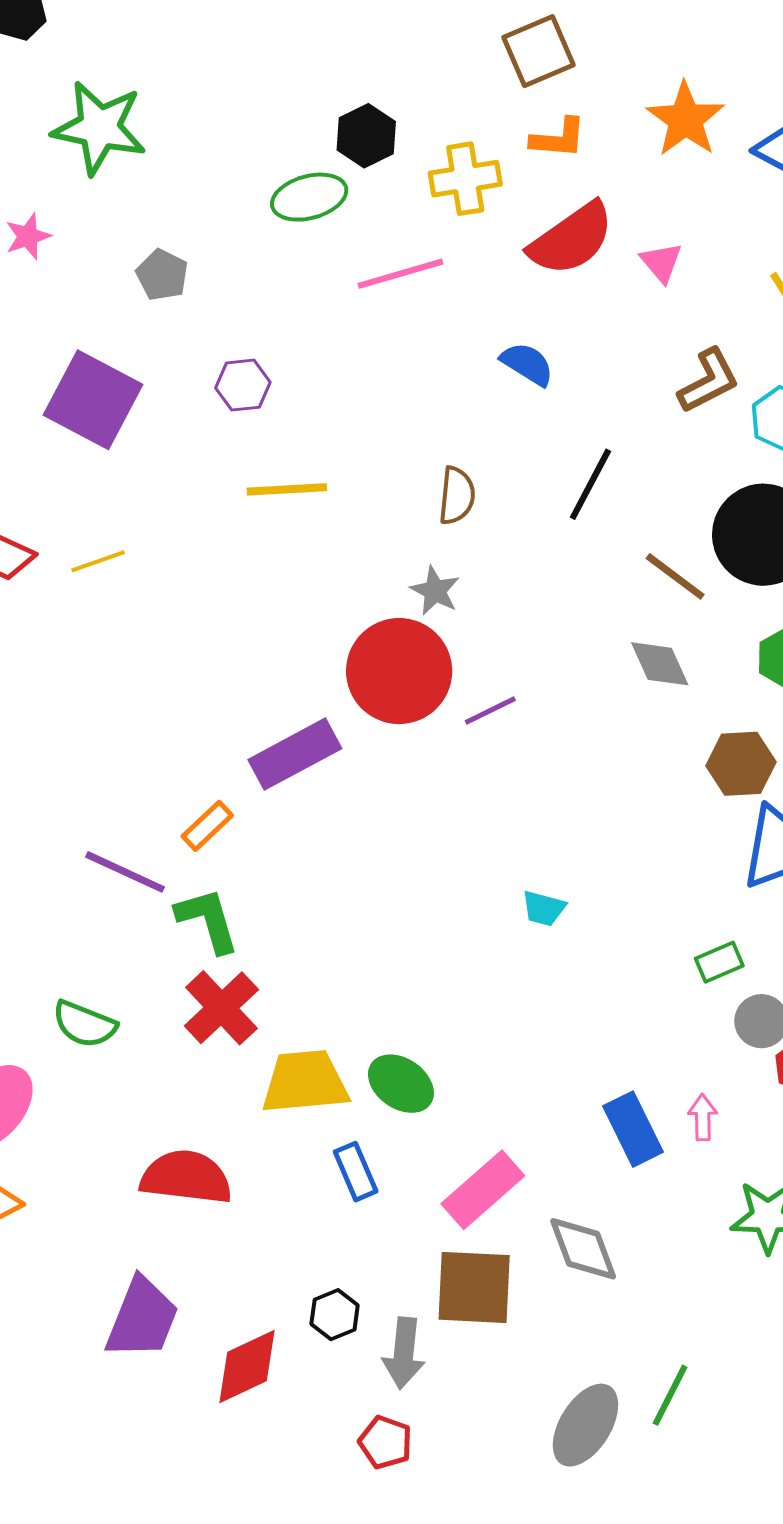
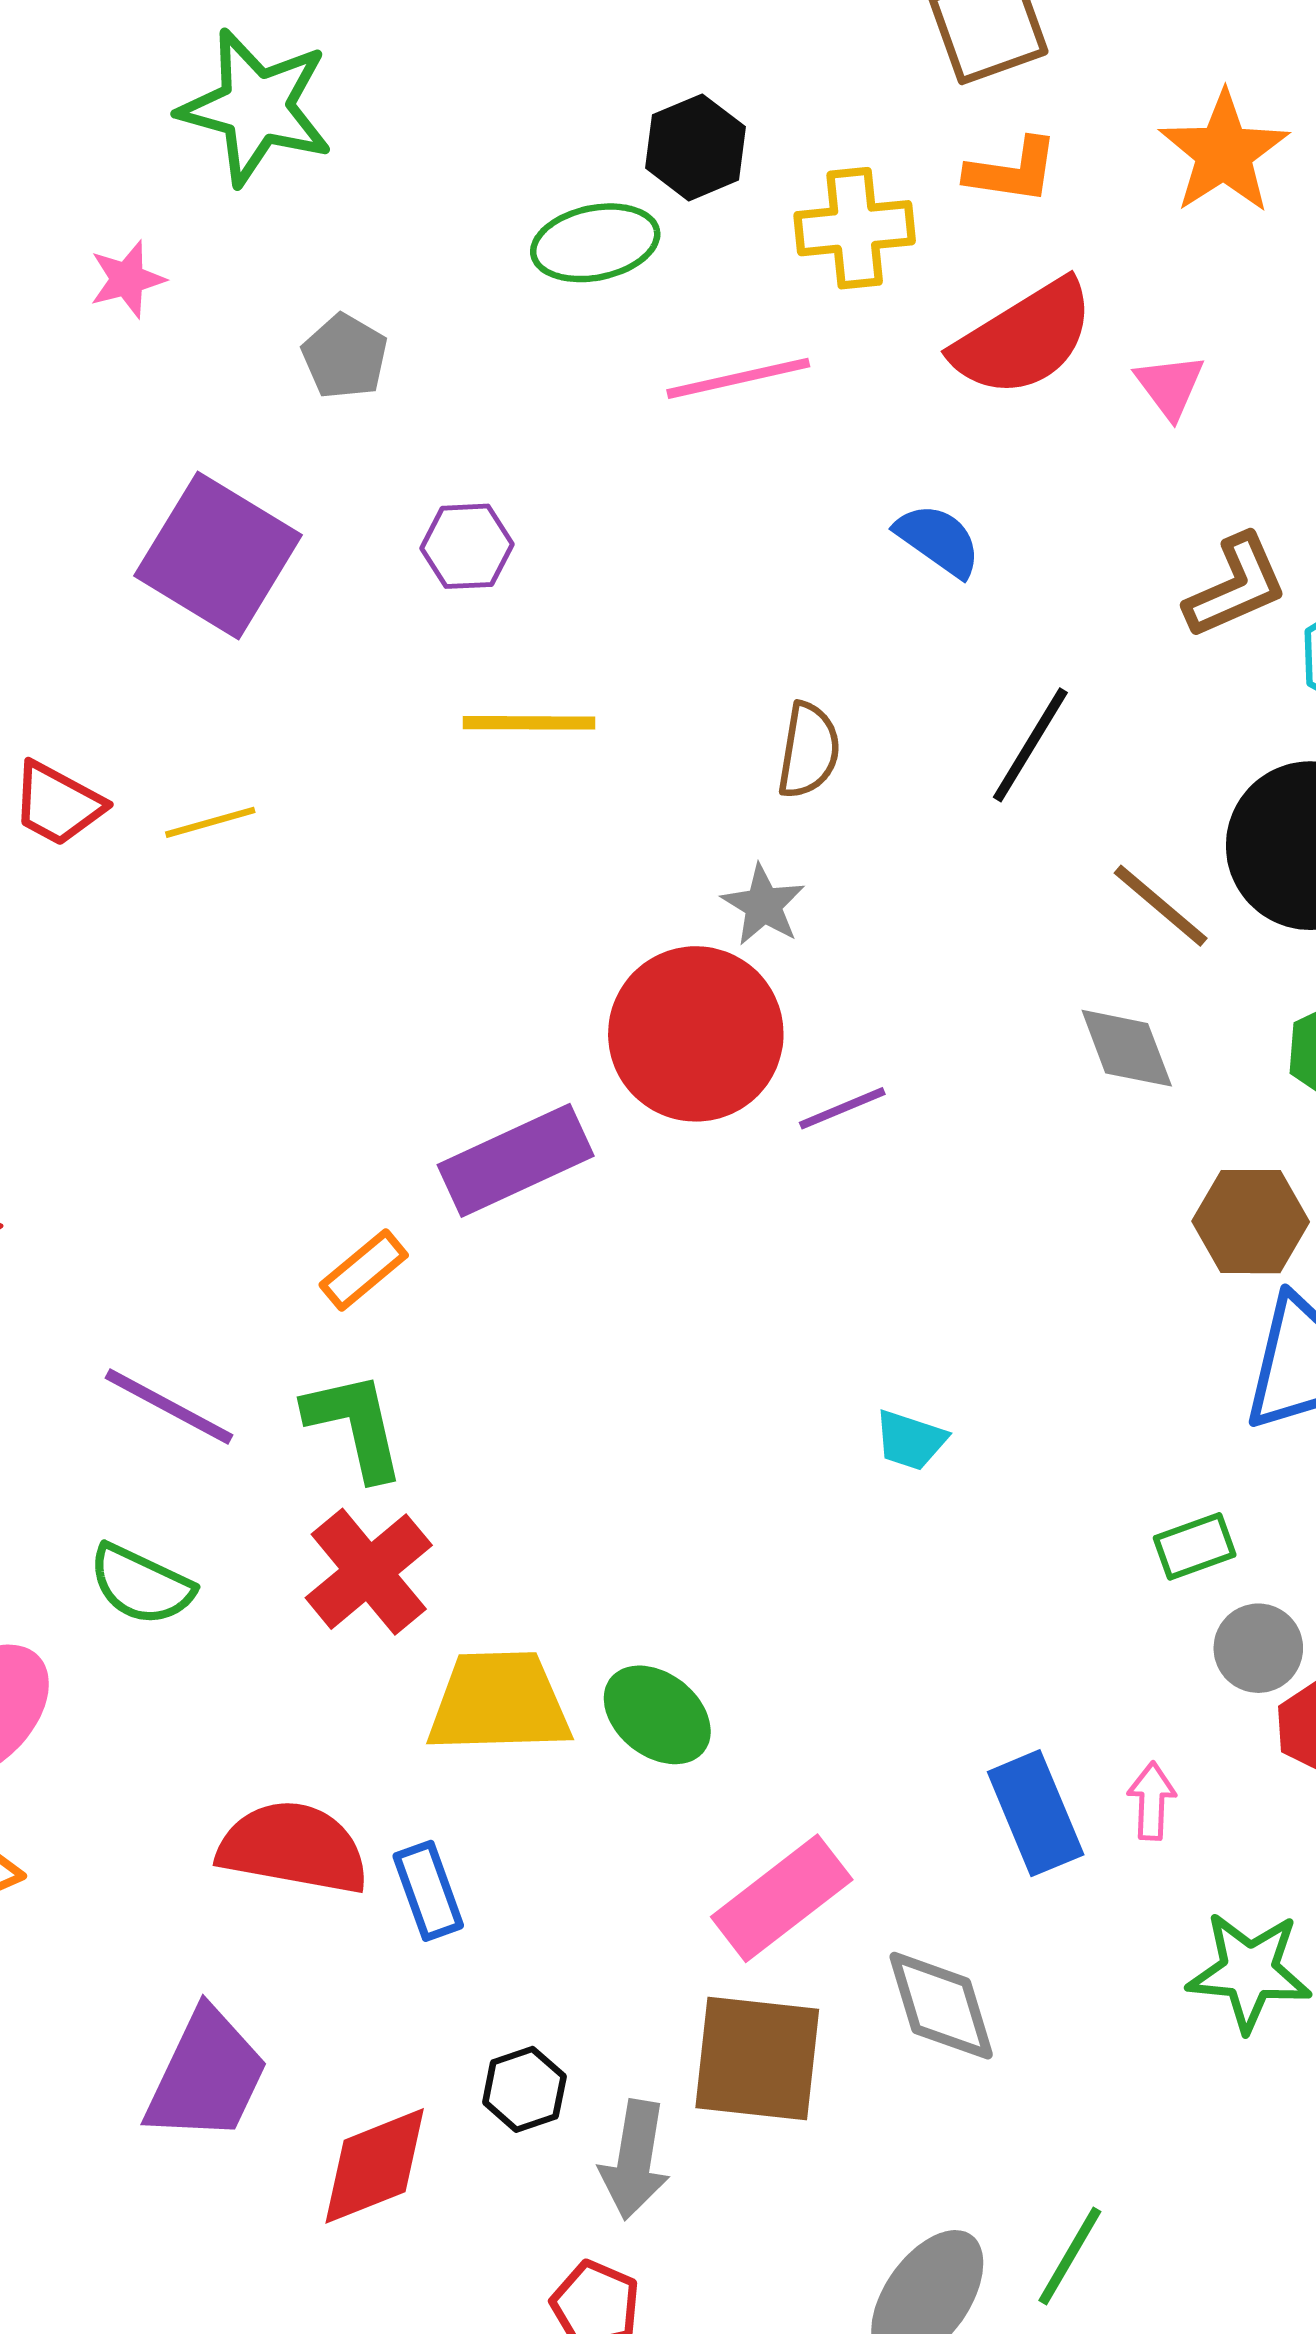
purple line: (125, 872) -> (169, 1407), moved
blue rectangle: (356, 1172) -> (428, 1891), moved

